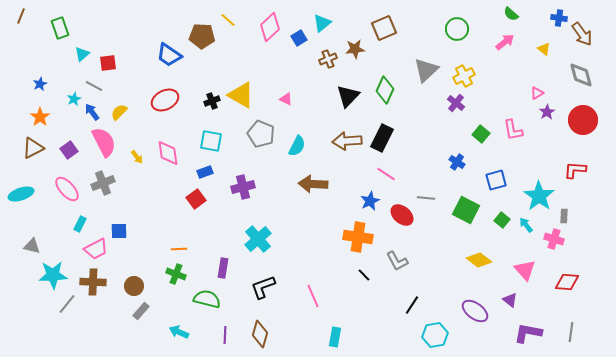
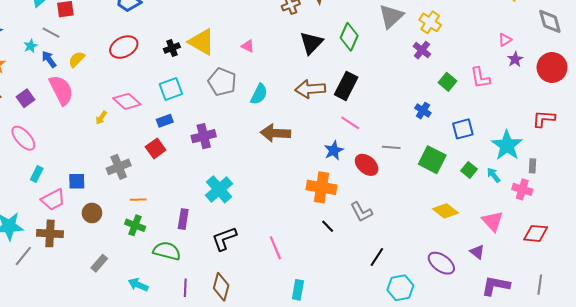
yellow cross: (464, 76) -> (430, 22), turned -30
cyan square: (211, 141) -> (171, 89), turned -30
pink diamond: (168, 153) -> (127, 101), turned -40
yellow arrow: (137, 157) -> (101, 118), moved, turned 72
gray cross: (103, 183) -> (119, 167), moved
brown circle: (134, 286) -> (92, 213), moved

